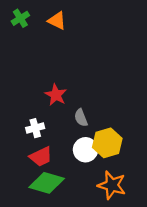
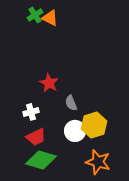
green cross: (20, 18) -> (35, 15), moved

